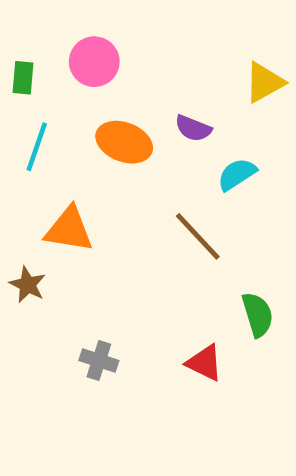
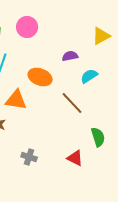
purple semicircle: (193, 128) -> (70, 56), turned 147
orange ellipse: (124, 142) -> (40, 77), moved

